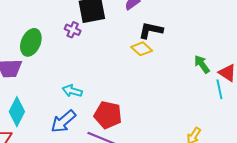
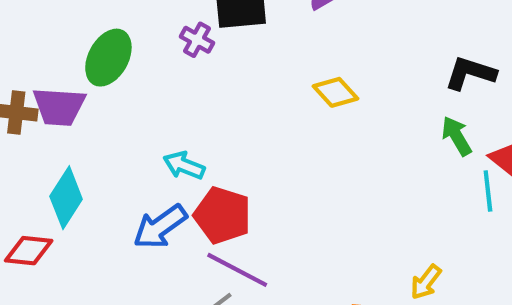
black L-shape: (151, 30) -> (470, 73), moved
red pentagon: (108, 115) -> (222, 215), moved

